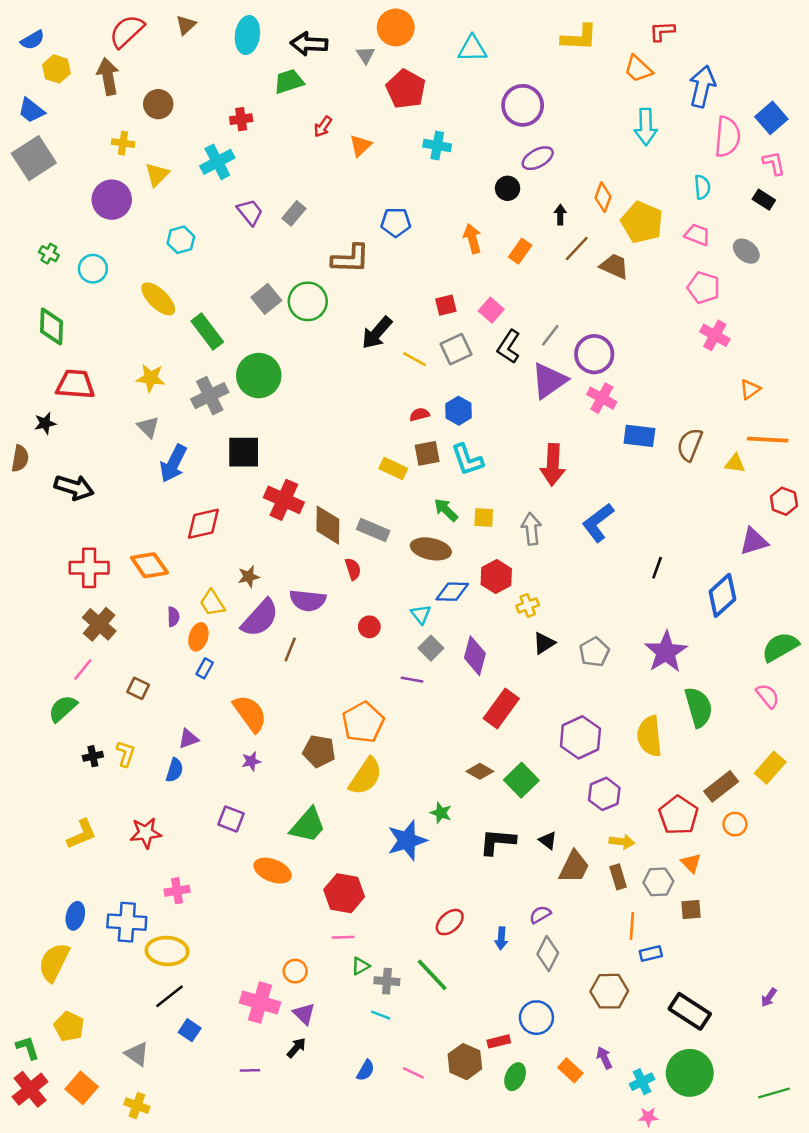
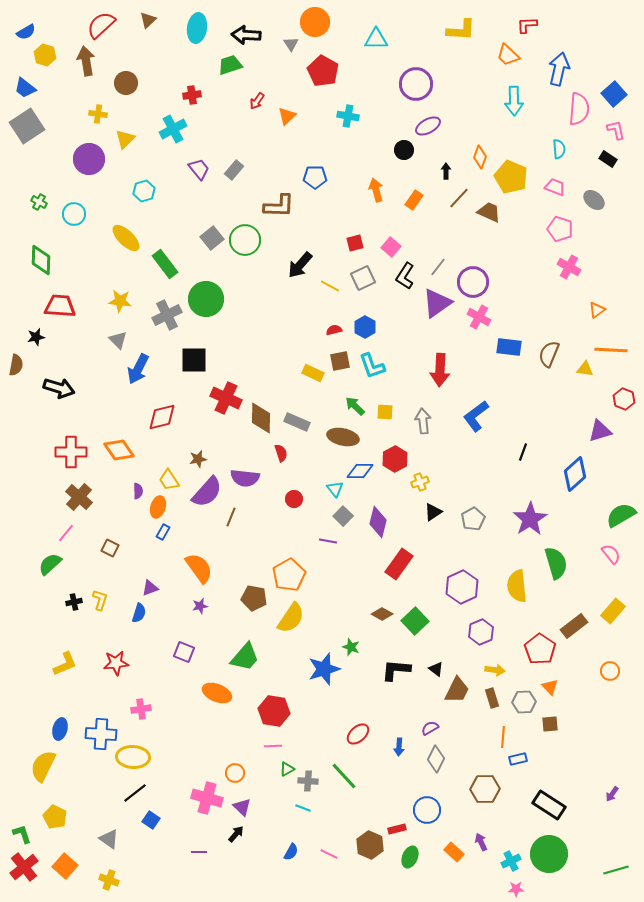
orange circle: (735, 824) -> (610, 671), moved

